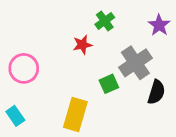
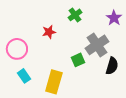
red star: (82, 45) -> (49, 32), moved
cyan rectangle: (15, 116) -> (24, 76), moved

